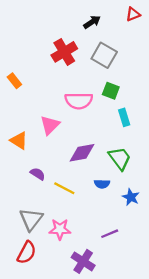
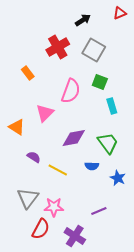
orange rectangle: (14, 81) -> (28, 73), moved
pink semicircle: (79, 101) -> (71, 91), turned -70
red semicircle: (27, 253) -> (41, 229), moved

